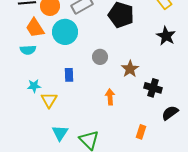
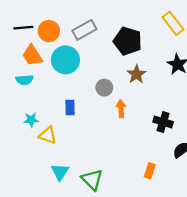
brown star: (130, 69) -> (136, 74), moved
orange arrow: (110, 97) -> (121, 109), moved
yellow triangle: (49, 100) -> (48, 135), turned -42

